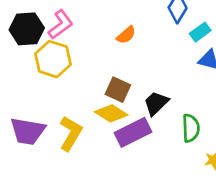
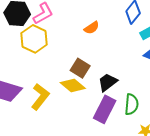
purple rectangle: (133, 132) -> (105, 109), moved, turned -44

